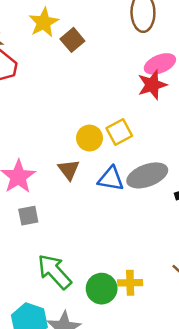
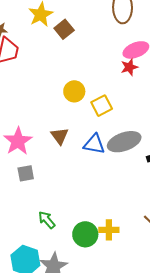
red star: (152, 85) -> (129, 67), size x0.7
yellow circle: (90, 138) -> (74, 91), moved
green arrow: (55, 272) -> (47, 220), size x0.6

